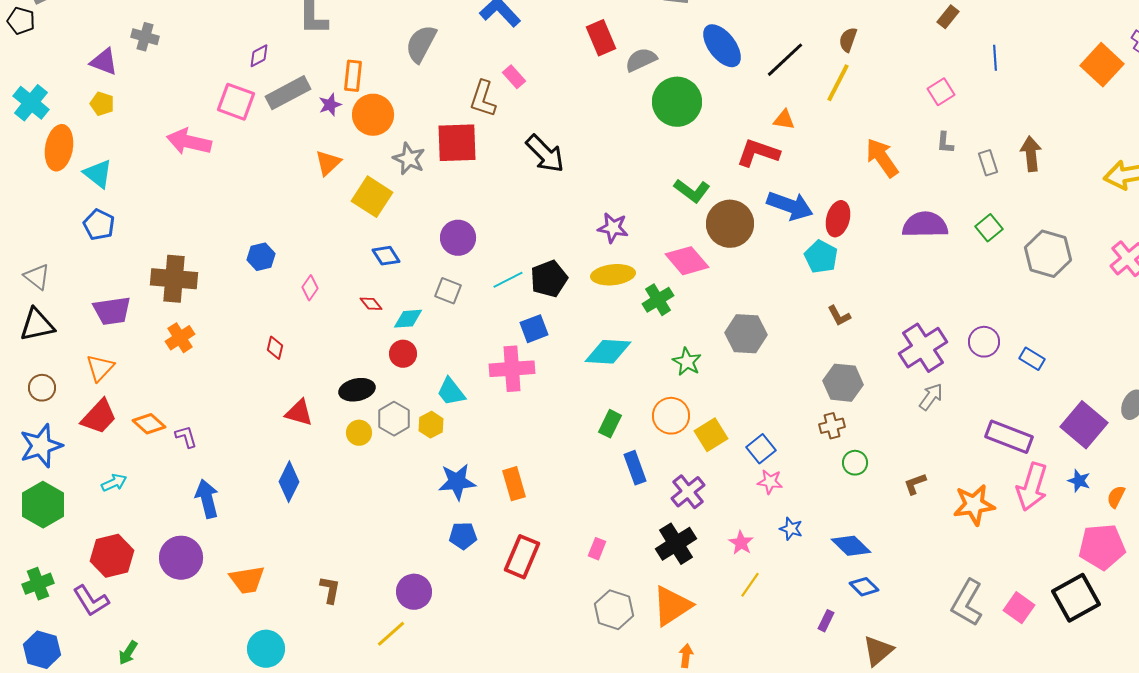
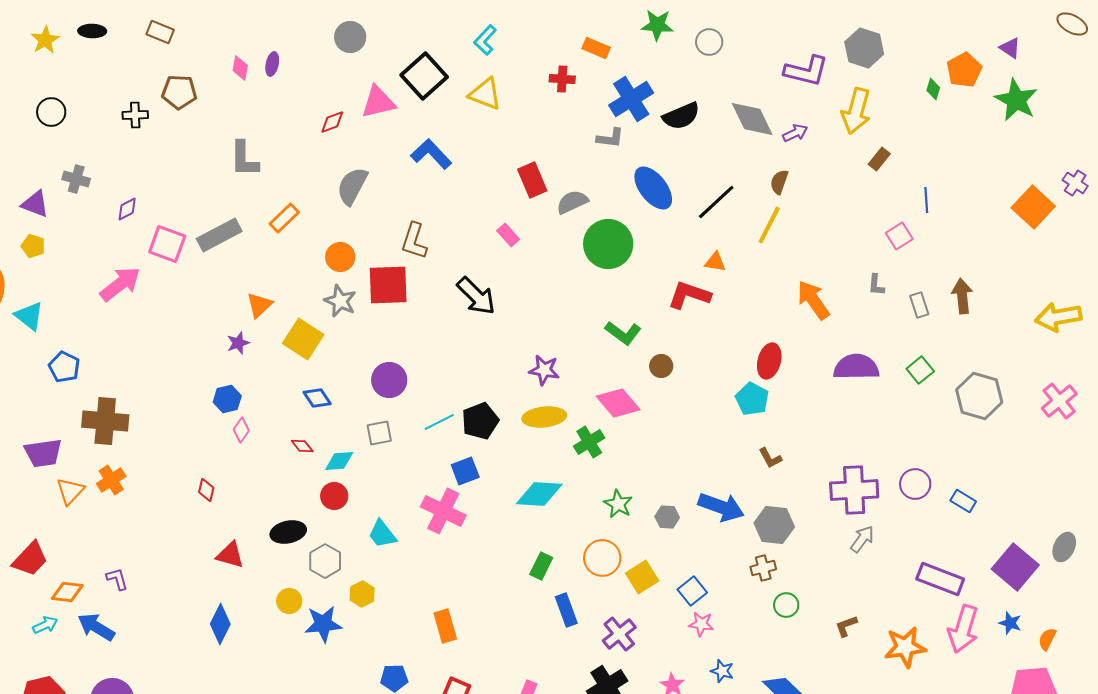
purple diamond: (259, 56) -> (127, 209), moved
orange rectangle: (353, 76) -> (284, 218), turned 40
pink rectangle: (514, 77) -> (508, 235), moved
pink square: (941, 92) -> (899, 236), moved
purple star: (330, 105) -> (238, 343), moved
orange circle: (373, 115) -> (340, 257), moved, size x0.7
pink arrow: (189, 142) -> (120, 284), turned 129
blue arrow: (790, 206) -> (721, 507), moved
brown circle: (730, 224) -> (661, 366), size x0.5
blue pentagon: (99, 225) -> (64, 367), moved
blue hexagon: (261, 257) -> (227, 399), moved
gray square: (448, 291) -> (379, 433), turned -32
gray hexagon: (746, 334) -> (667, 517), moved, size x0.6
purple cross: (923, 348) -> (854, 490), turned 30
orange triangle: (100, 368) -> (70, 491), moved
pink cross: (512, 369) -> (443, 511), turned 30
orange diamond: (149, 424) -> (67, 592), moved, turned -36
yellow hexagon: (431, 425) -> (362, 594), moved
yellow circle: (359, 433) -> (289, 601), moved
blue star: (457, 482) -> (323, 624), moved
blue arrow: (207, 499) -> (96, 627), moved, turned -45

